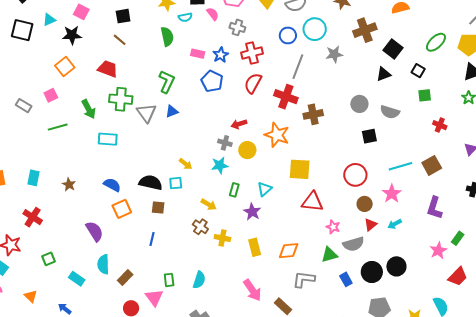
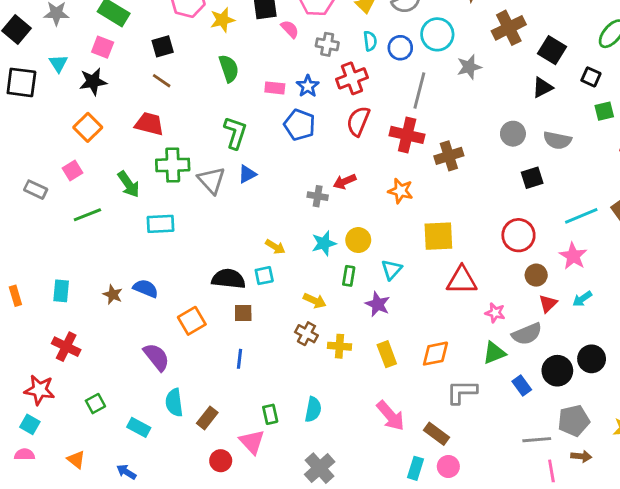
cyan semicircle: (185, 17) -> (370, 41), moved, turned -80
cyan triangle: (49, 20) -> (58, 63), turned -32
orange star: (277, 135) -> (401, 191), size x0.7
gray cross: (225, 143) -> (318, 196), moved
yellow circle: (247, 150) -> (358, 240), moved
blue semicircle: (112, 185) -> (146, 288), moved

